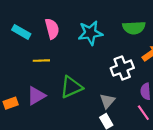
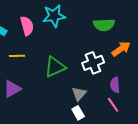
cyan star: (90, 33) -> (54, 16), moved
green triangle: (71, 87) -> (55, 67), moved

